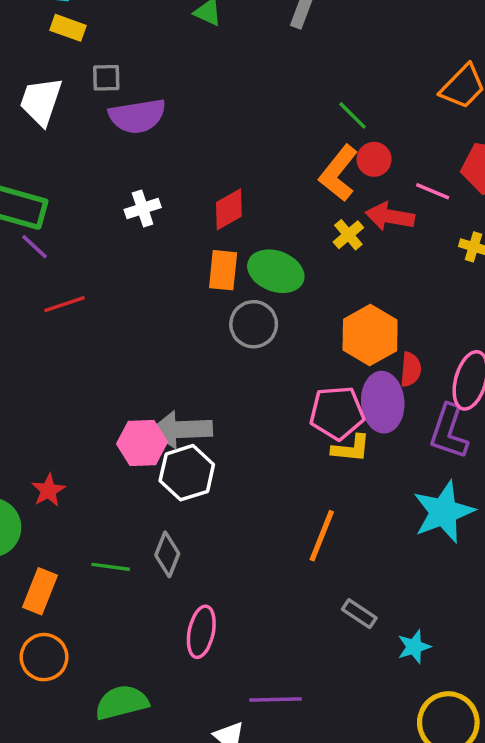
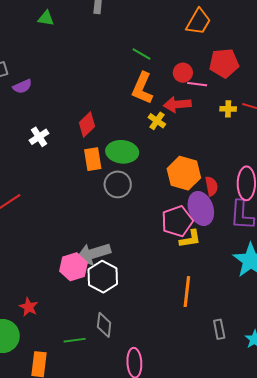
purple semicircle: (137, 116) -> (22, 86), size x0.6
red circle: (374, 159) -> (183, 73), moved
gray rectangle: (359, 614) -> (219, 329), turned 60

